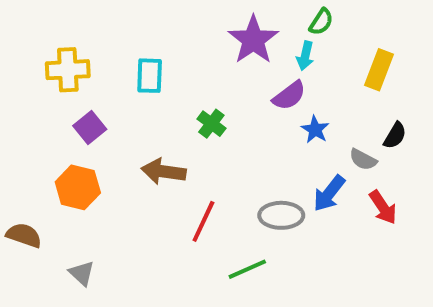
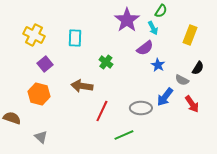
cyan arrow: (305, 56) -> (153, 28), turned -40
yellow cross: (68, 70) -> (34, 35), turned 30

